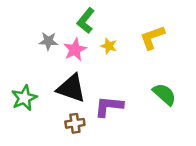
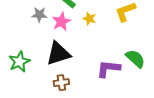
black triangle: (71, 88) -> (58, 54), turned -36
purple L-shape: (109, 106) -> (108, 69), moved

